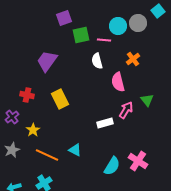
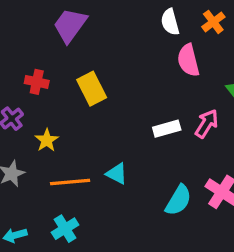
white semicircle: (97, 61) -> (170, 22), moved
pink arrow: (126, 110) -> (207, 124), moved
orange line: (47, 155) -> (70, 182), turned -30

